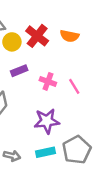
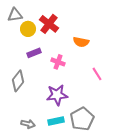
orange semicircle: (69, 36) -> (81, 42), moved
pink line: (74, 86) -> (97, 74), moved

